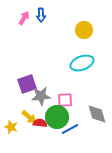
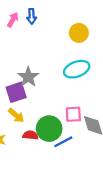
gray star: (41, 96) -> (28, 77), moved, turned -30
pink square: (65, 100) -> (73, 114), moved
yellow arrow: (29, 117) -> (16, 115), moved

